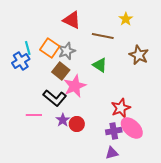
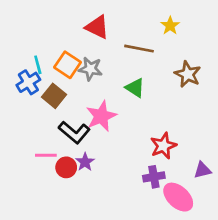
gray star: (67, 51) -> (90, 69), turned 30
brown square: (61, 71) -> (54, 96), moved
red circle: (77, 124) -> (66, 167), moved
pink ellipse: (132, 128) -> (178, 197), moved
purple triangle: (112, 153) -> (203, 170), moved

